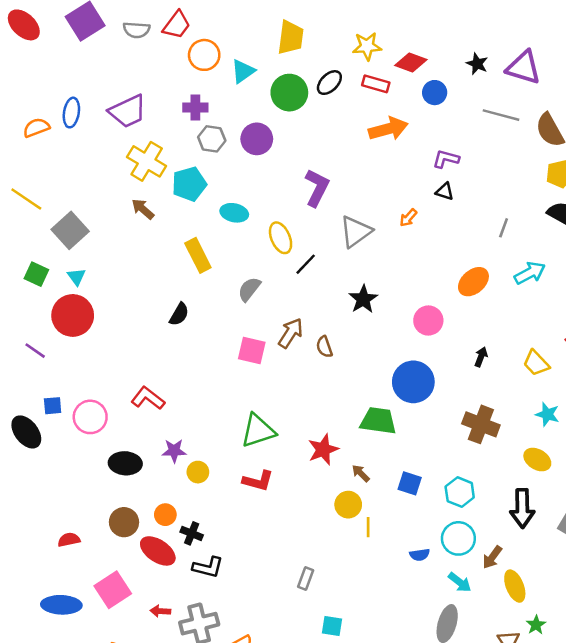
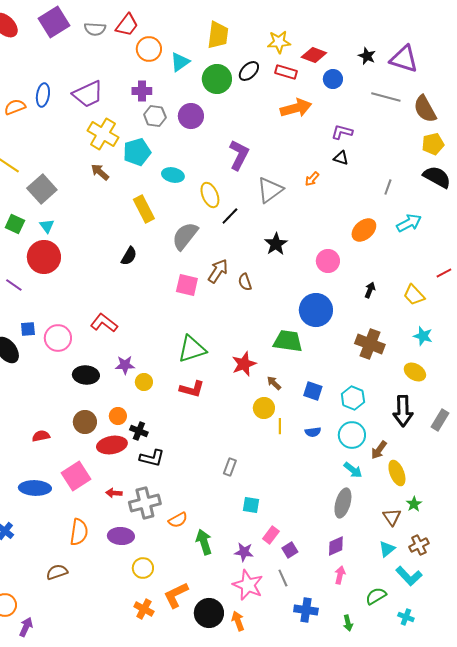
gray semicircle: (249, 289) -> (185, 236), size x1.4
red ellipse: (158, 551) -> (112, 445), turned -44
blue semicircle: (420, 555) -> (313, 432), moved

